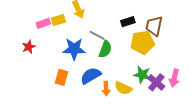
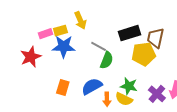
black rectangle: (128, 22) -> (129, 33), size x1.5
red star: (29, 47) -> (31, 57), size x1.5
blue star: (74, 49) -> (64, 47), moved
green star: (142, 75) -> (129, 86), moved

